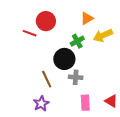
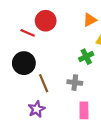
green cross: (77, 41) -> (86, 57), moved
black circle: (64, 59) -> (24, 63), moved

